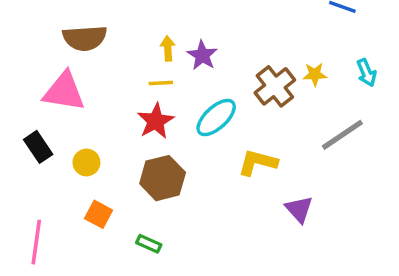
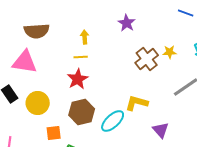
purple star: (202, 55) -> (127, 23), moved
cyan ellipse: (216, 118) -> (113, 121), moved
yellow circle: (86, 162) -> (38, 103), size x1.5
orange square: (99, 214) -> (54, 133), moved, turned -35

